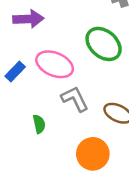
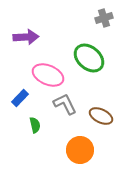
blue rectangle: (15, 71) -> (20, 98), moved

